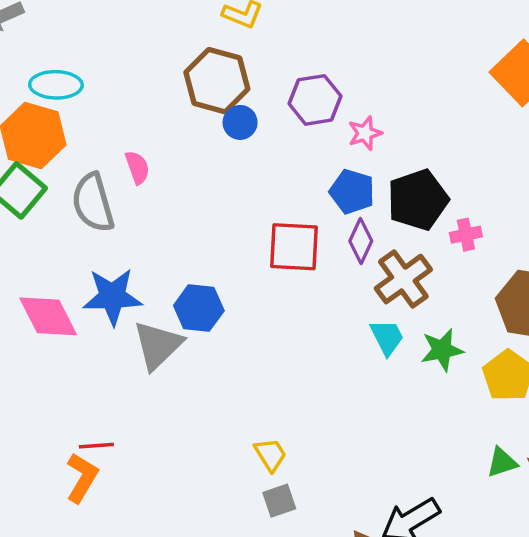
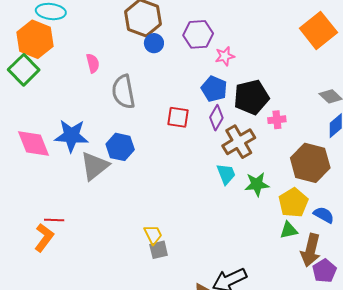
gray semicircle: (93, 203) -> (123, 92), moved
red square: (294, 247) -> (178, 117), size x0.7
green triangle: (502, 462) -> (289, 230), moved
gray square: (279, 501) -> (159, 250), moved

